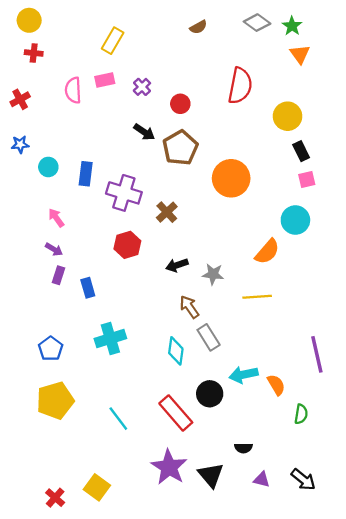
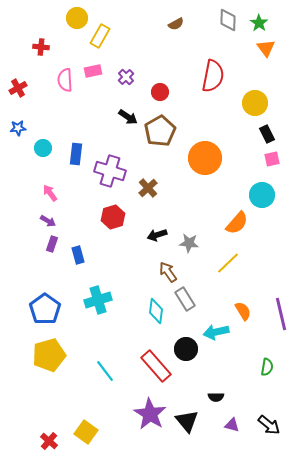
yellow circle: (29, 20) -> (77, 18), moved
gray diamond: (257, 23) -> (228, 20), turned 55
red cross: (34, 53) -> (41, 47), moved
yellow line: (257, 297) -> (228, 263), turned -40
blue pentagon: (51, 349) -> (45, 309), size x1.4
orange semicircle: (276, 385) -> (243, 311), moved

